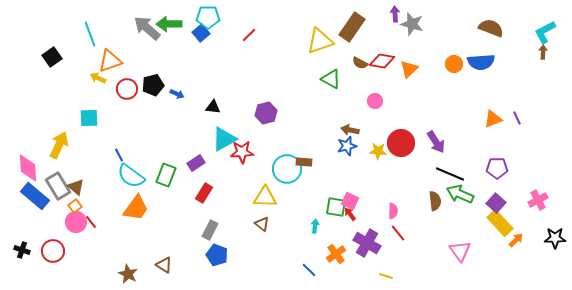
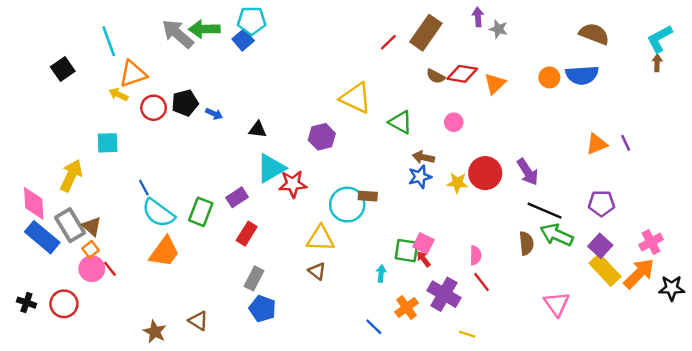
gray star: (412, 24) -> (499, 29), size x0.7
red line: (249, 35) -> (388, 42), moved
yellow triangle: (320, 41) -> (356, 98), moved, turned 44
green triangle: (331, 79) -> (400, 122), moved
orange arrow: (516, 240) -> (639, 274), moved, size x1.8

